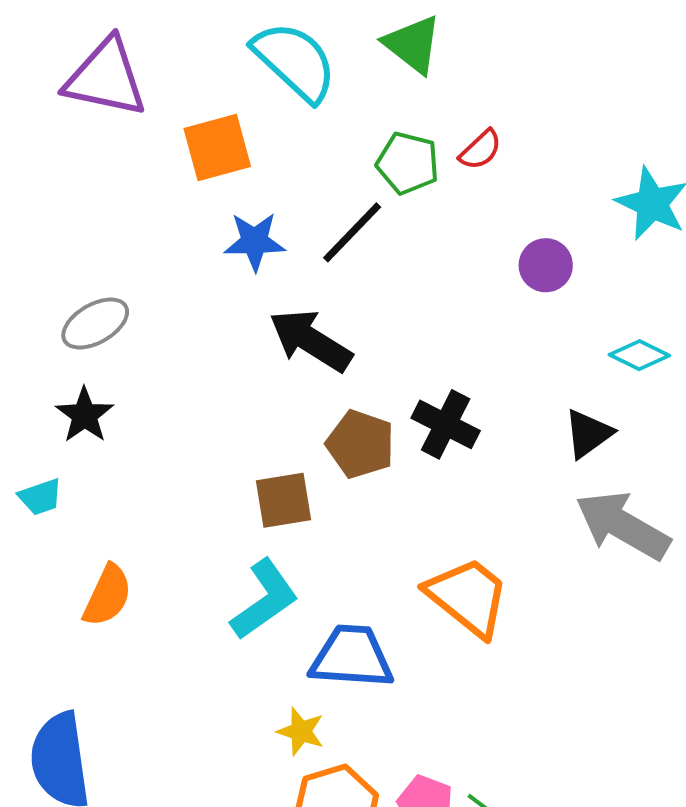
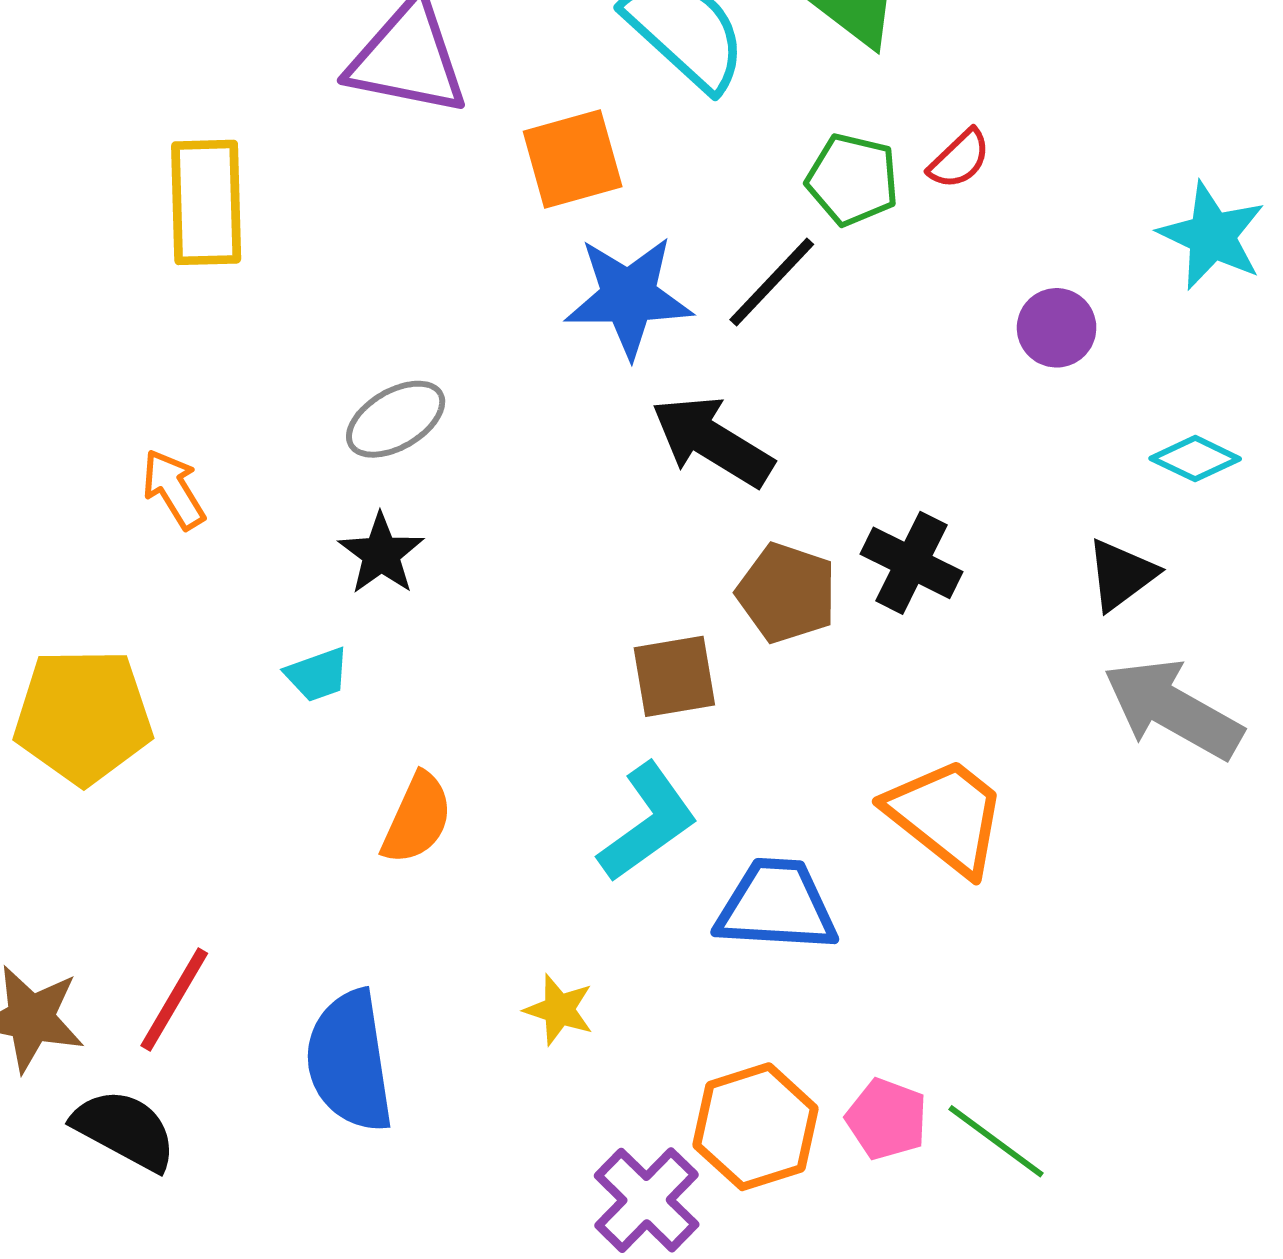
blue star: (255, 241) -> (629, 297), size x1.4
yellow star: (301, 731) -> (559, 1010), moved

